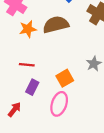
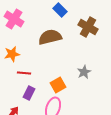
orange star: (28, 29) -> (12, 54), moved

